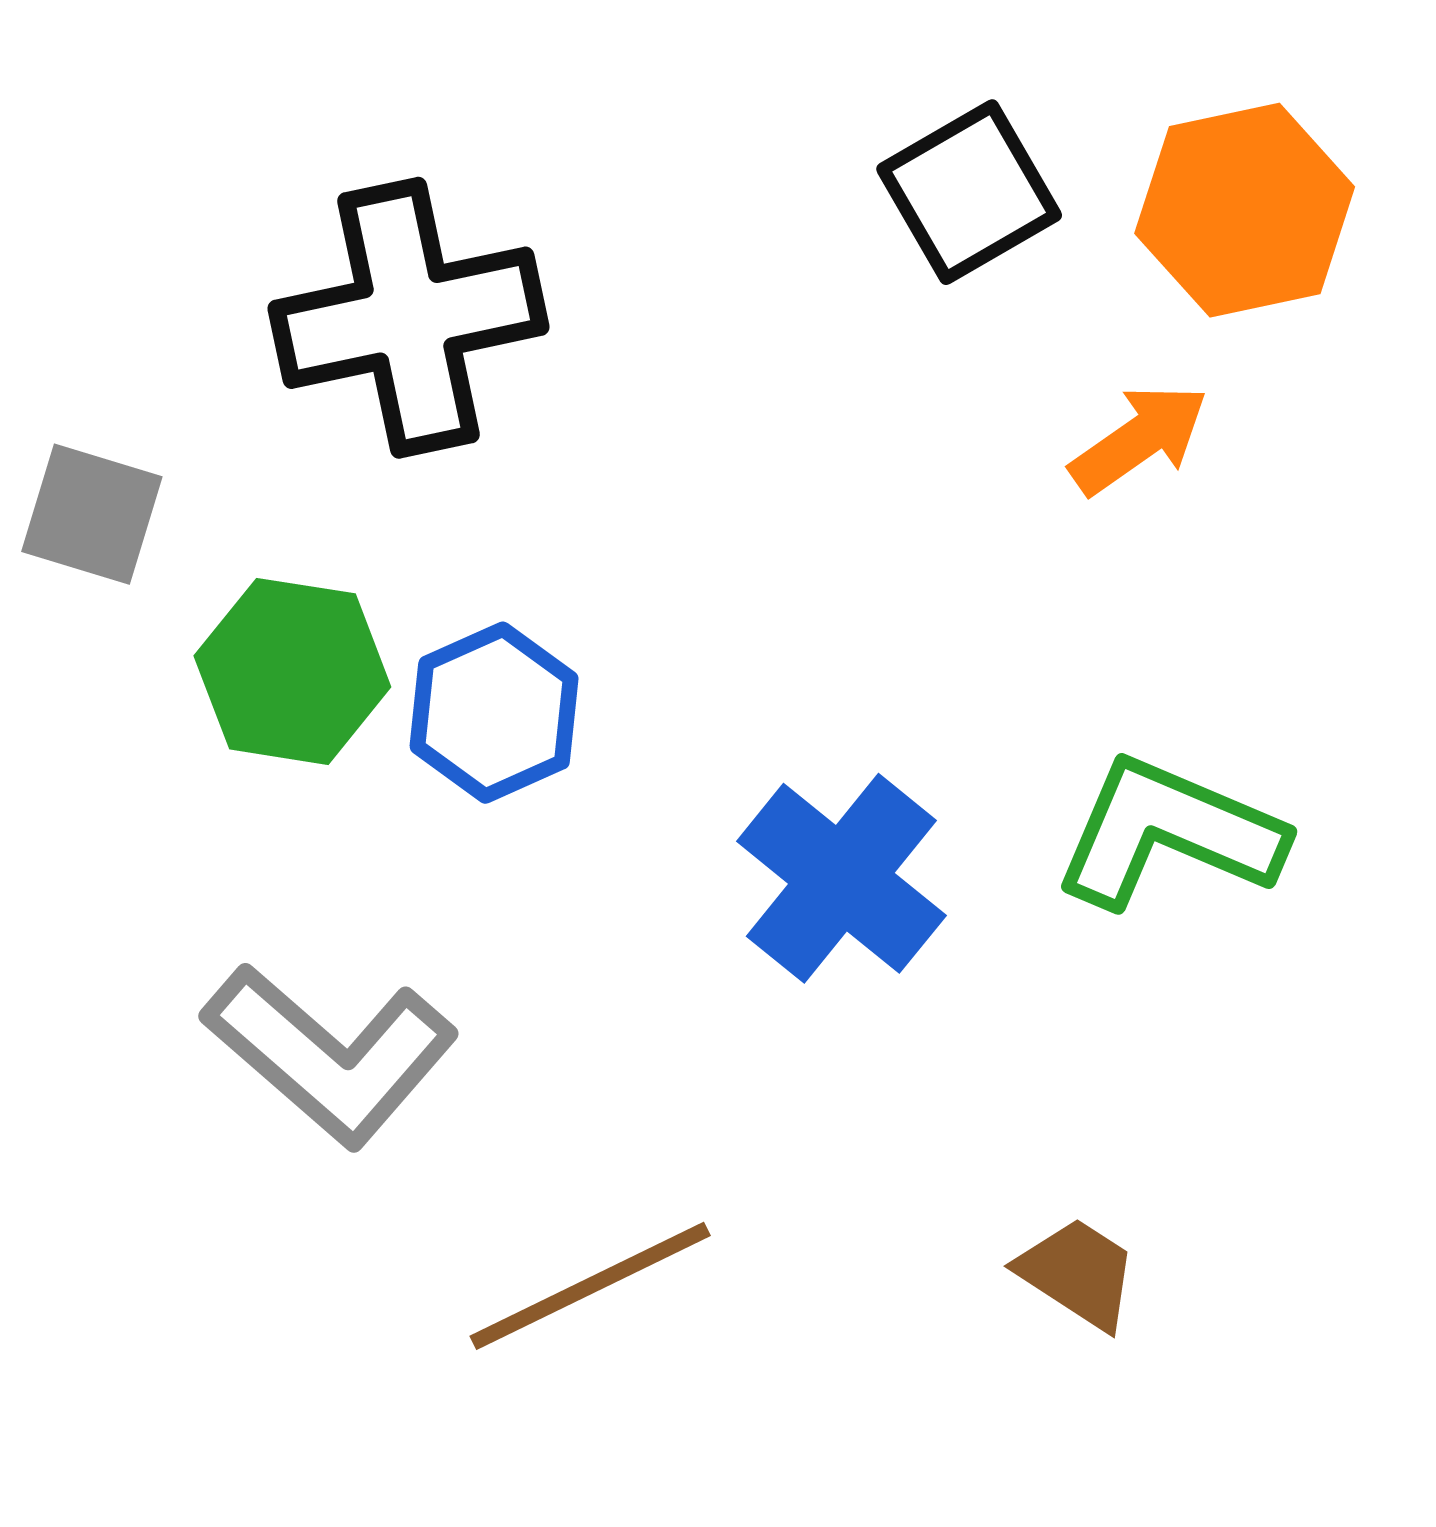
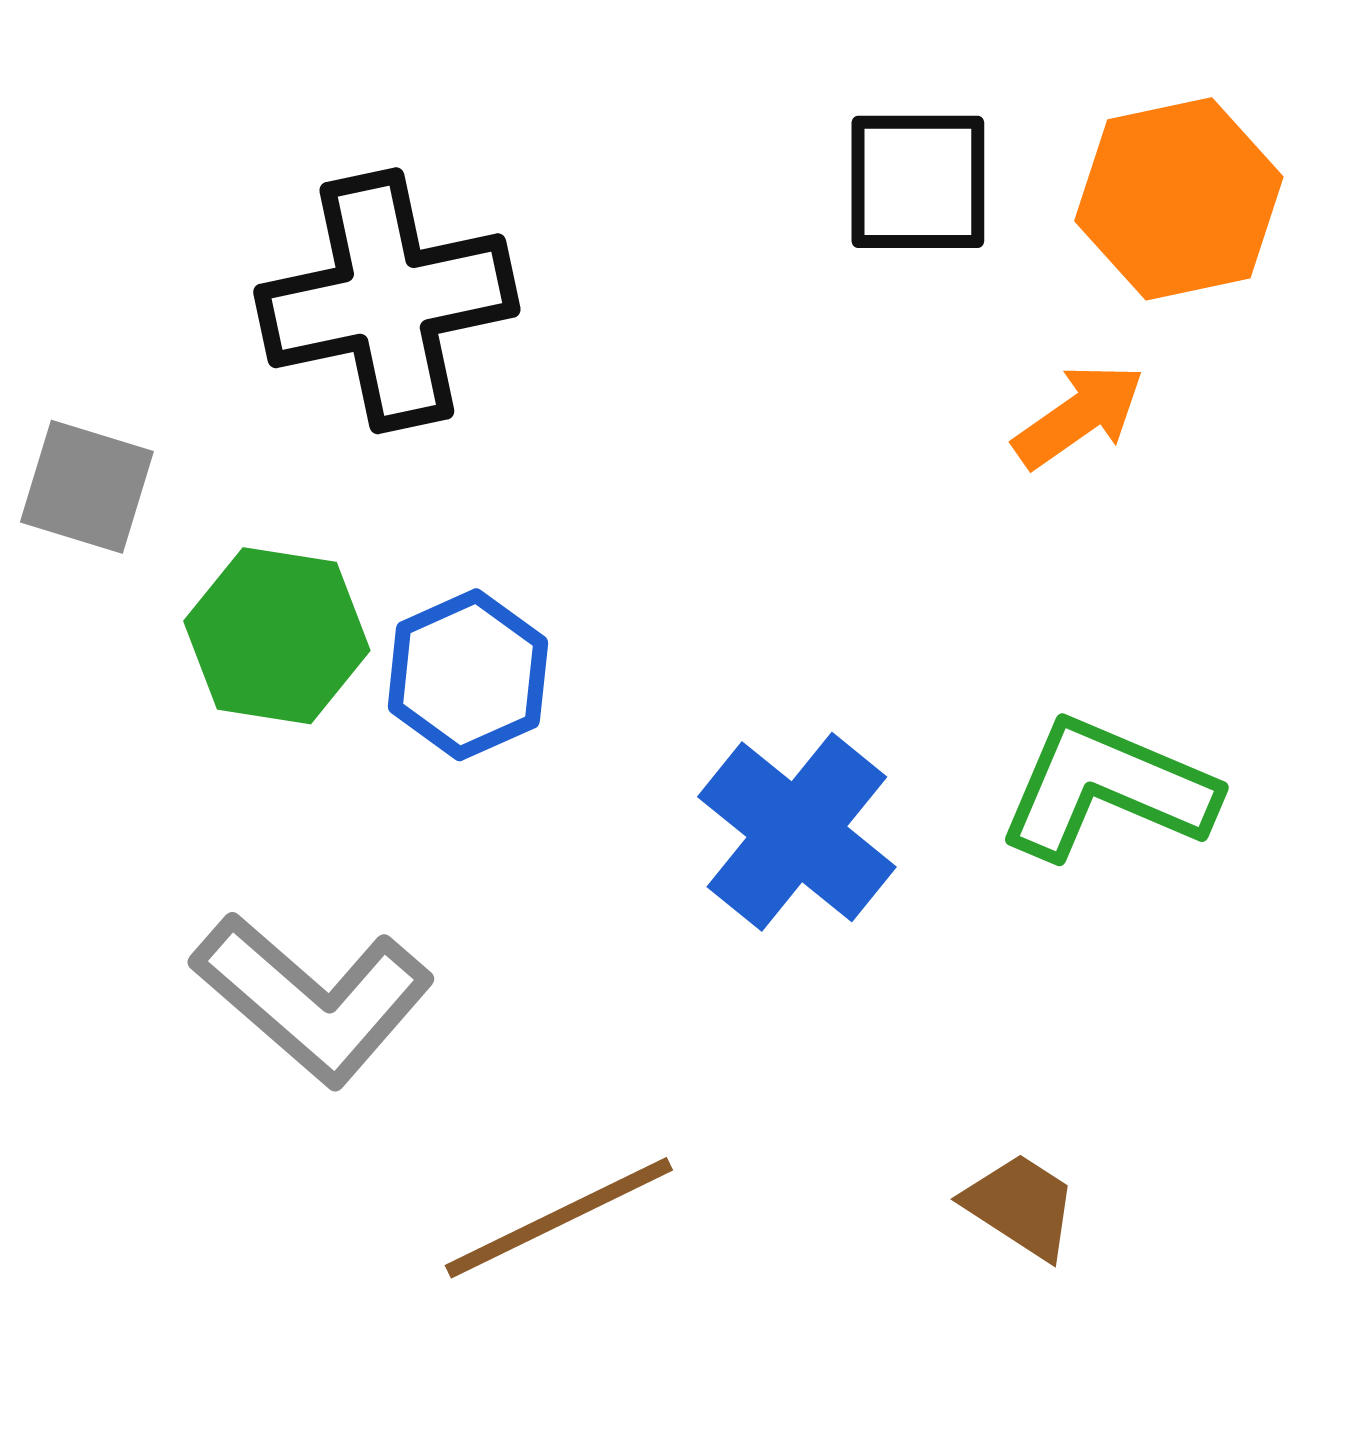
black square: (969, 192) -> (918, 182), turned 30

